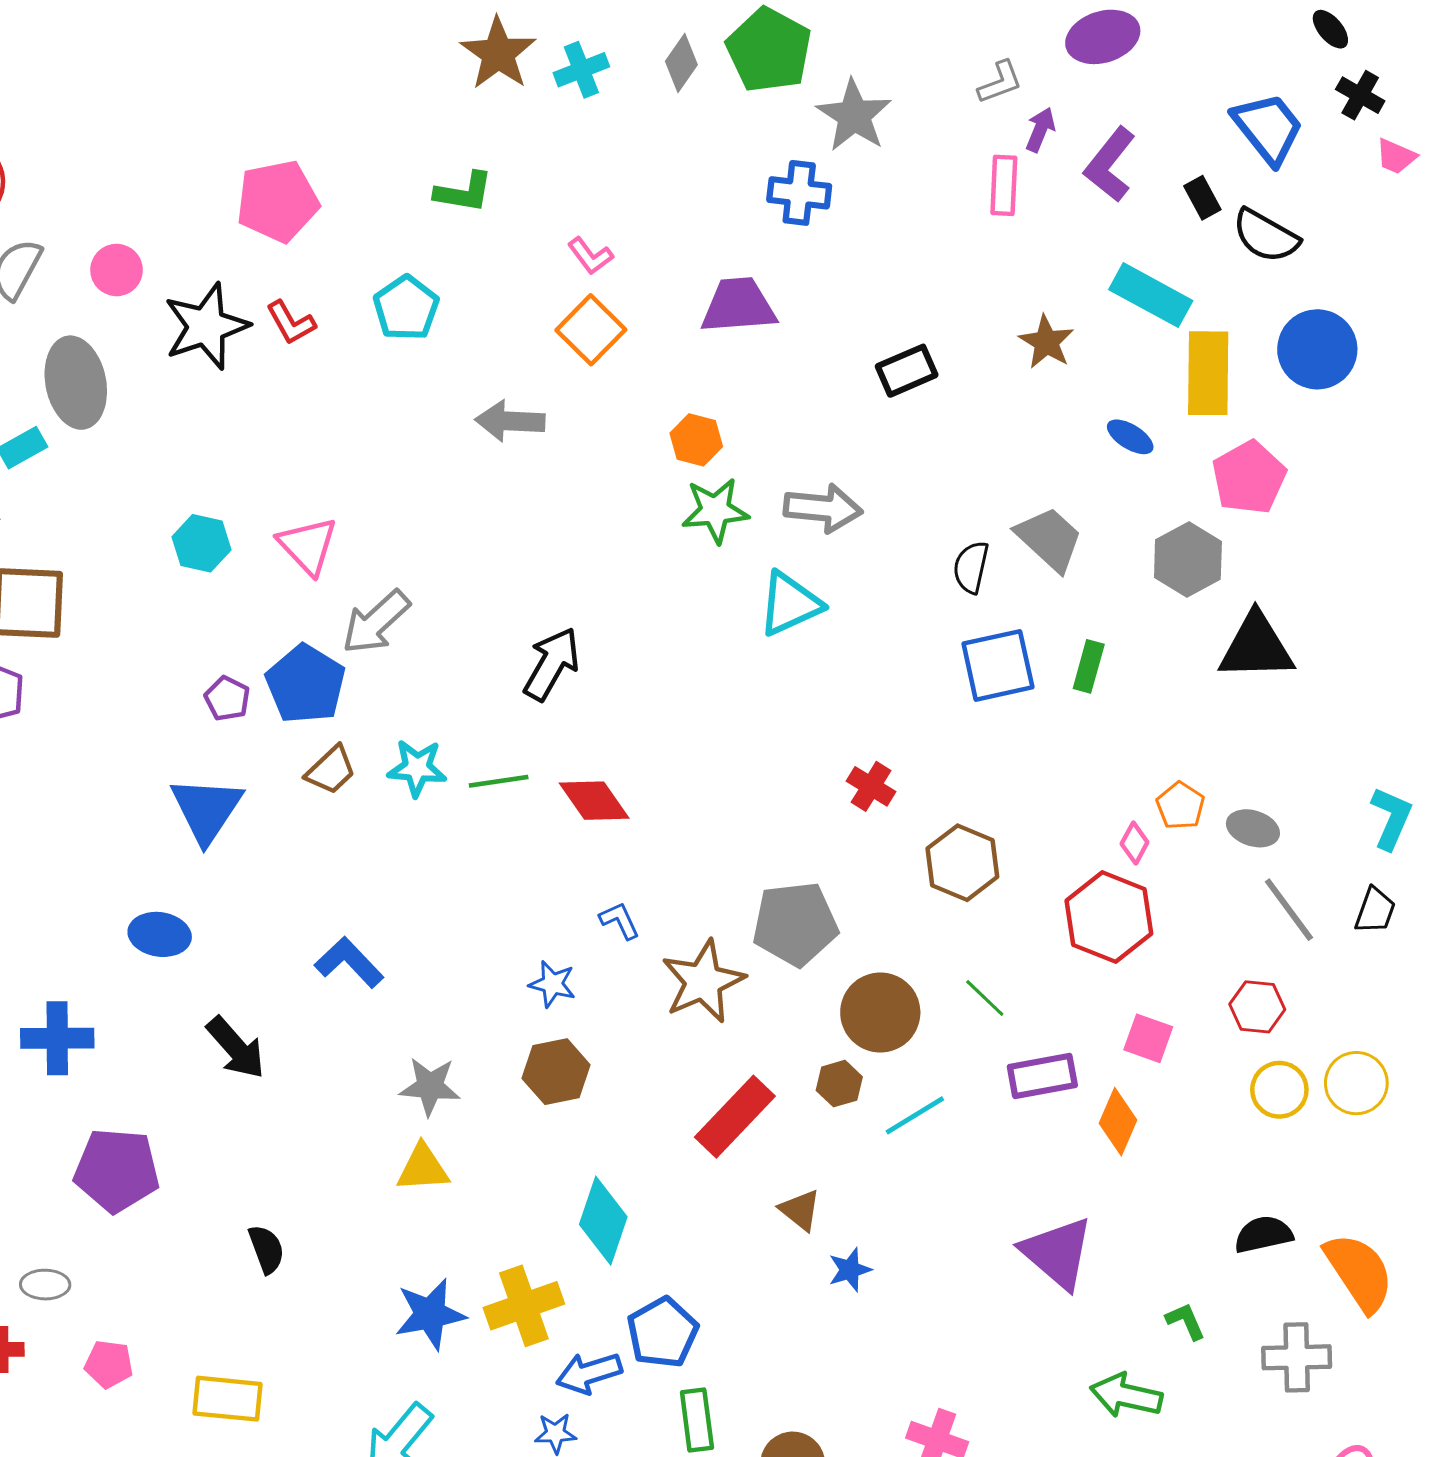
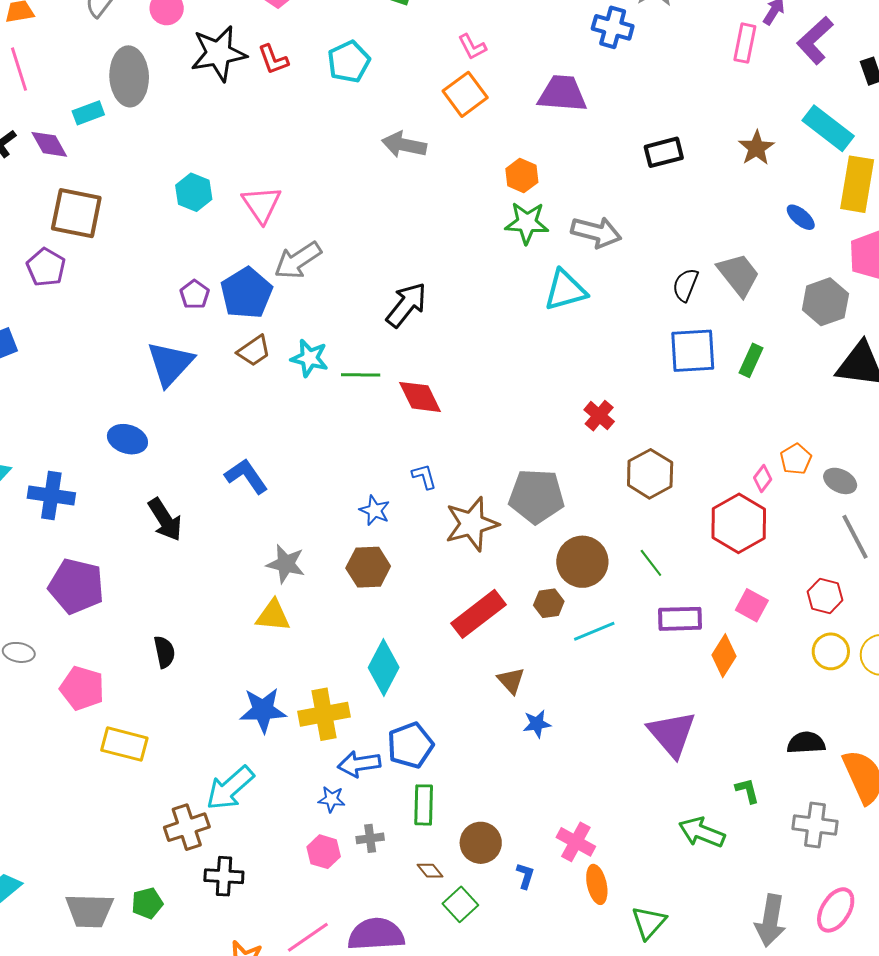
pink pentagon: (109, 1364) -> (82, 688), moved, size x1.4

